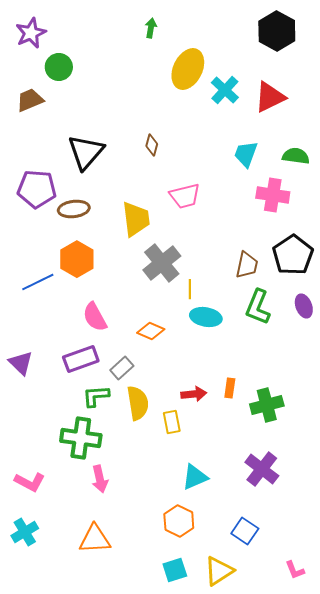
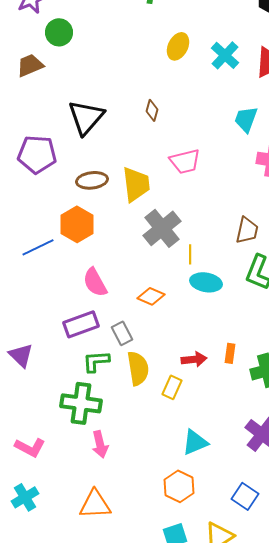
yellow ellipse: (188, 69) -> (178, 46), moved, size x0.7
brown ellipse: (74, 209) -> (92, 180), moved
purple triangle: (21, 363) -> (21, 355), moved
gray rectangle: (122, 368) -> (122, 333), turned -75
yellow rectangle: (172, 422) -> (172, 387), turned 35

